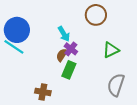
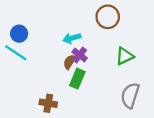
blue circle: (17, 30) -> (19, 34), size x0.6
cyan arrow: (64, 34) -> (72, 38), turned 105

